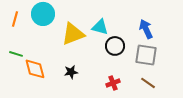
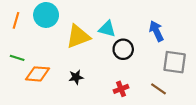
gray square: (146, 55) -> (175, 62), moved
orange diamond: (35, 69) -> (37, 74), turned -70

